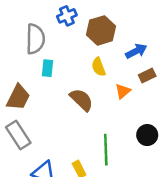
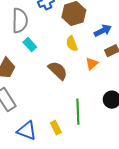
cyan rectangle: (47, 68) -> (30, 45), turned -48

